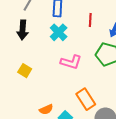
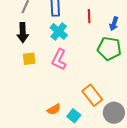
pink L-shape: (71, 62) -> (59, 59), moved, turned 105
yellow square: (25, 71) -> (29, 59), moved, turned -32

